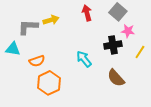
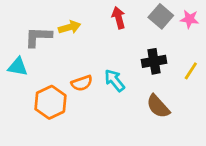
pink star: (128, 31) -> (189, 19), moved
orange semicircle: (37, 61) -> (82, 83), moved
orange hexagon: (49, 83) -> (50, 102), moved

